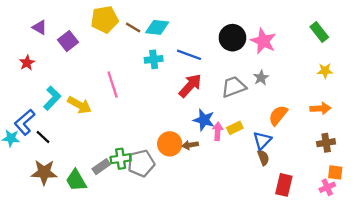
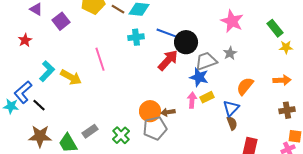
green rectangle: (319, 32) -> (275, 28), moved
black circle: (232, 38) -> (186, 42), moved
blue star: (204, 120) -> (199, 77), moved
green cross: (121, 159) -> (121, 135), moved, turned -36
gray pentagon: (141, 163) -> (155, 128), moved

